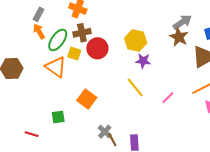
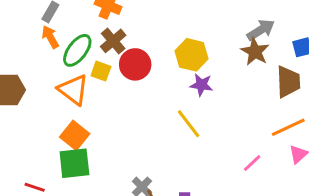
brown cross: (82, 33) -> (113, 41), turned -30
pink line: (168, 98) -> (252, 163), moved
orange square: (87, 99) -> (75, 135), moved
green square: (58, 117) -> (74, 163), size x1.6

